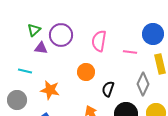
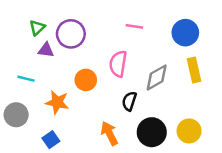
pink semicircle: (99, 41) -> (118, 64), moved
pink line: (130, 52) -> (134, 26), moved
orange circle: (86, 72) -> (86, 80), moved
gray diamond: (143, 84) -> (157, 77), moved, turned 35

